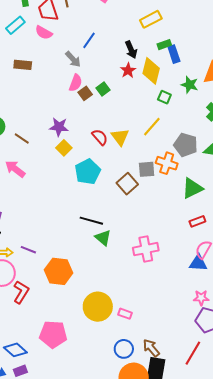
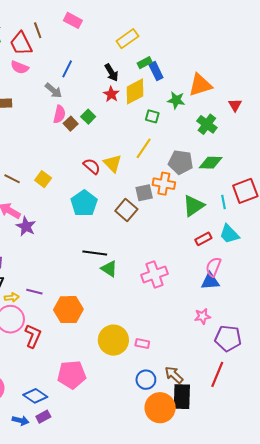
yellow diamond: (151, 71) -> (135, 91), turned 56
purple star: (59, 127) -> (26, 226), moved, turned 30
yellow square: (64, 148) -> (43, 179), moved
pink star: (201, 298) -> (202, 316), moved

